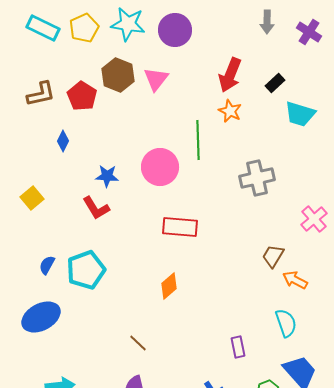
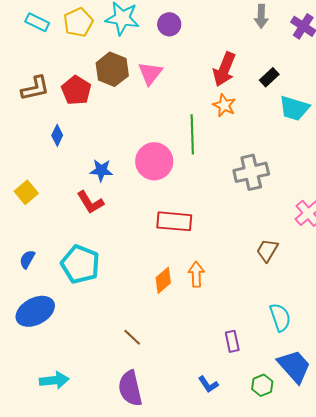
cyan rectangle: (43, 28) -> (37, 22), size x0.7
purple circle: (175, 30) -> (169, 24), size x0.7
blue semicircle: (47, 265) -> (27, 259), moved
cyan pentagon: (86, 270) -> (80, 264), turned -30
orange arrow: (295, 280) -> (196, 274), moved, turned 60

